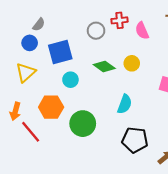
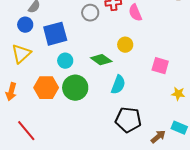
green diamond: (104, 66) -> (101, 60), moved
green circle: (83, 124) -> (75, 88), moved
red line: (31, 132) -> (26, 131), moved

